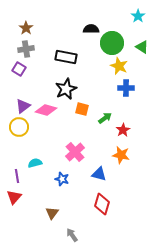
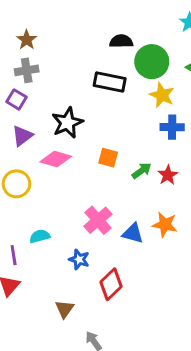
black rectangle: (66, 57) -> (110, 82), moved
black star: (66, 89) -> (67, 123), moved
purple triangle: (23, 106) -> (22, 136), moved
red star: (123, 130) -> (168, 175), moved
blue triangle: (99, 174) -> (133, 233), moved
red diamond: (102, 204) -> (111, 284), moved, turned 30

